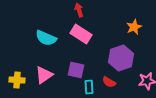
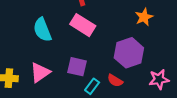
cyan semicircle: (46, 38) -> (42, 30), turned 45
cyan rectangle: (89, 87) -> (92, 86), turned 40

